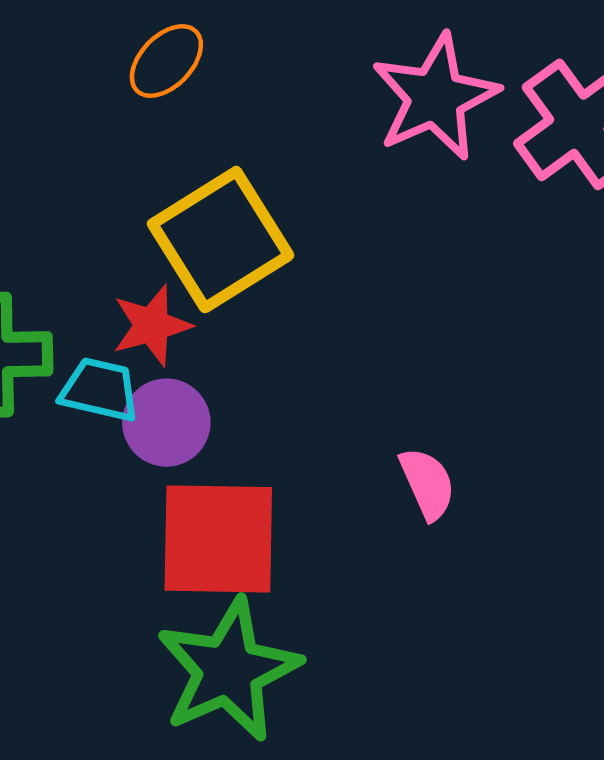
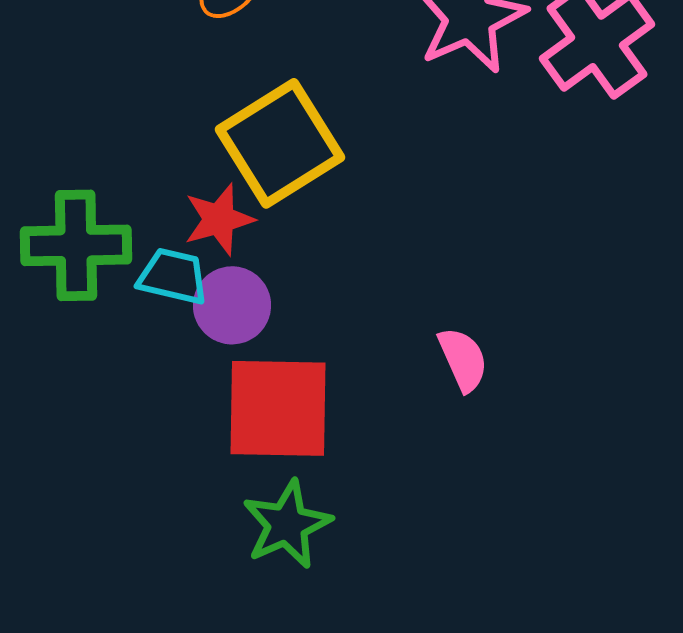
green star: (229, 670) -> (287, 524), size x0.7

